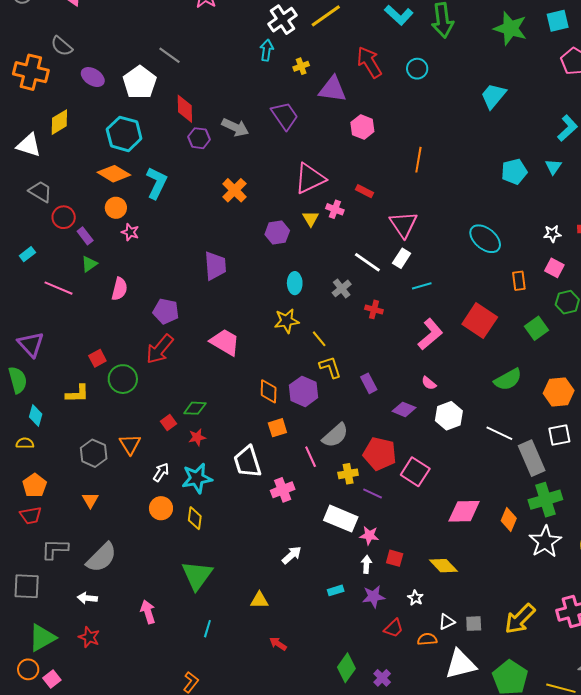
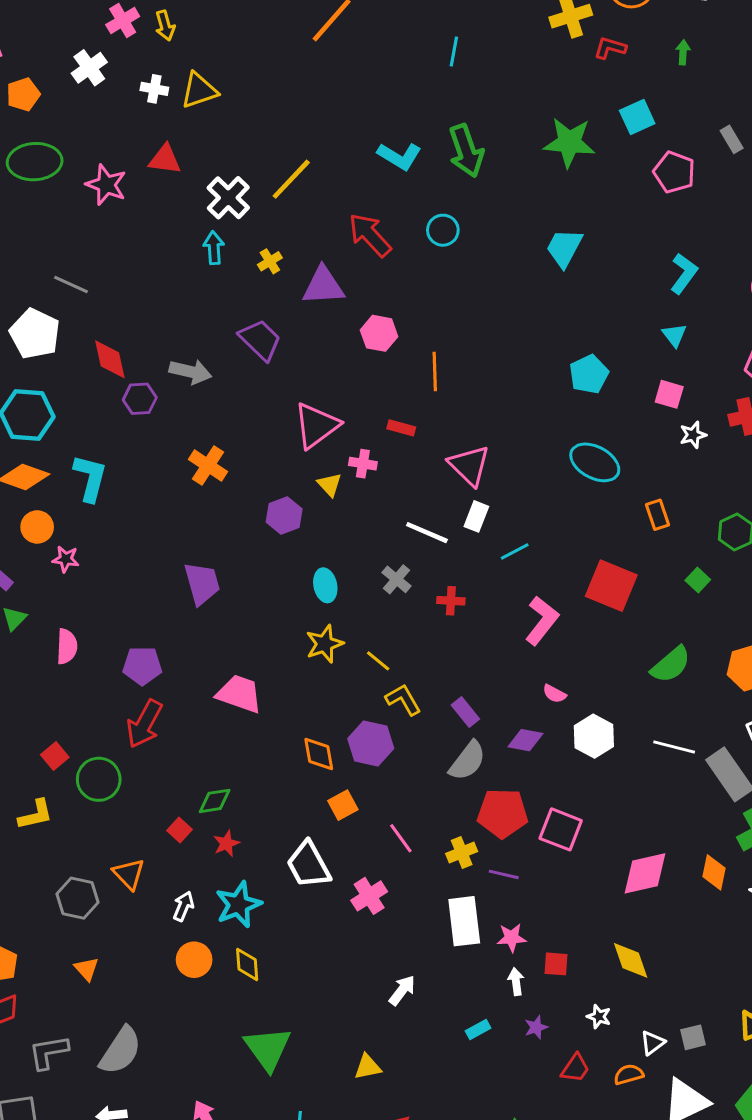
orange line: (418, 160) -> (435, 371), moved
cyan pentagon: (514, 172) -> (589, 374), moved
pink square: (554, 268) -> (669, 394), moved
green square: (536, 328) -> (698, 580), size x0.7
gray semicircle: (335, 435) -> (467, 761), moved
white rectangle: (341, 519) -> (464, 921), turned 72
yellow diamond: (443, 566) -> (631, 960), turned 36
purple star: (373, 597) -> (536, 1027), size x0.7

